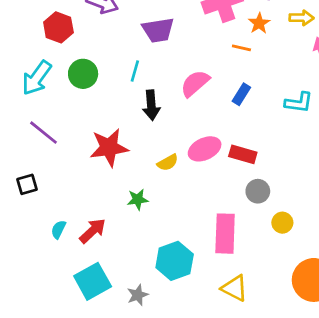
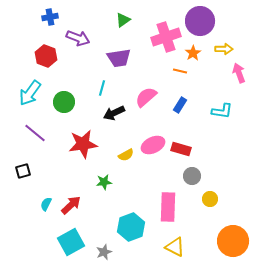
green circle: (83, 74) -> (64, 102), moved
black arrow: (151, 105) -> (114, 113), turned 70

